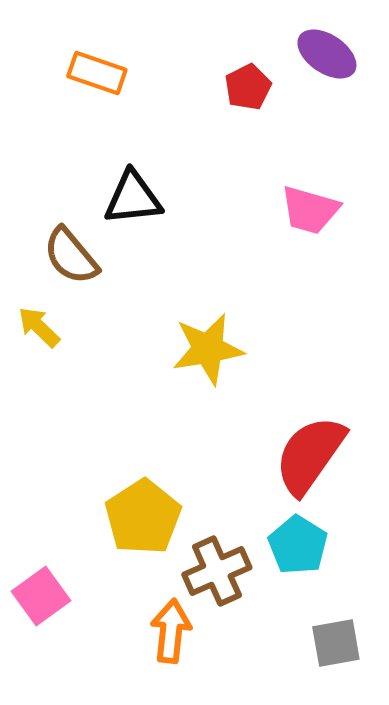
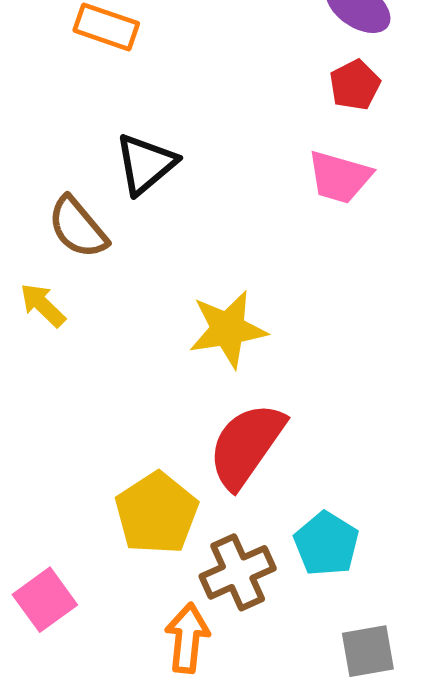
red pentagon: (248, 87) -> (355, 85), moved
black triangle: (133, 198) -> (146, 164), turned -34
red semicircle: (310, 455) -> (246, 445), moved

